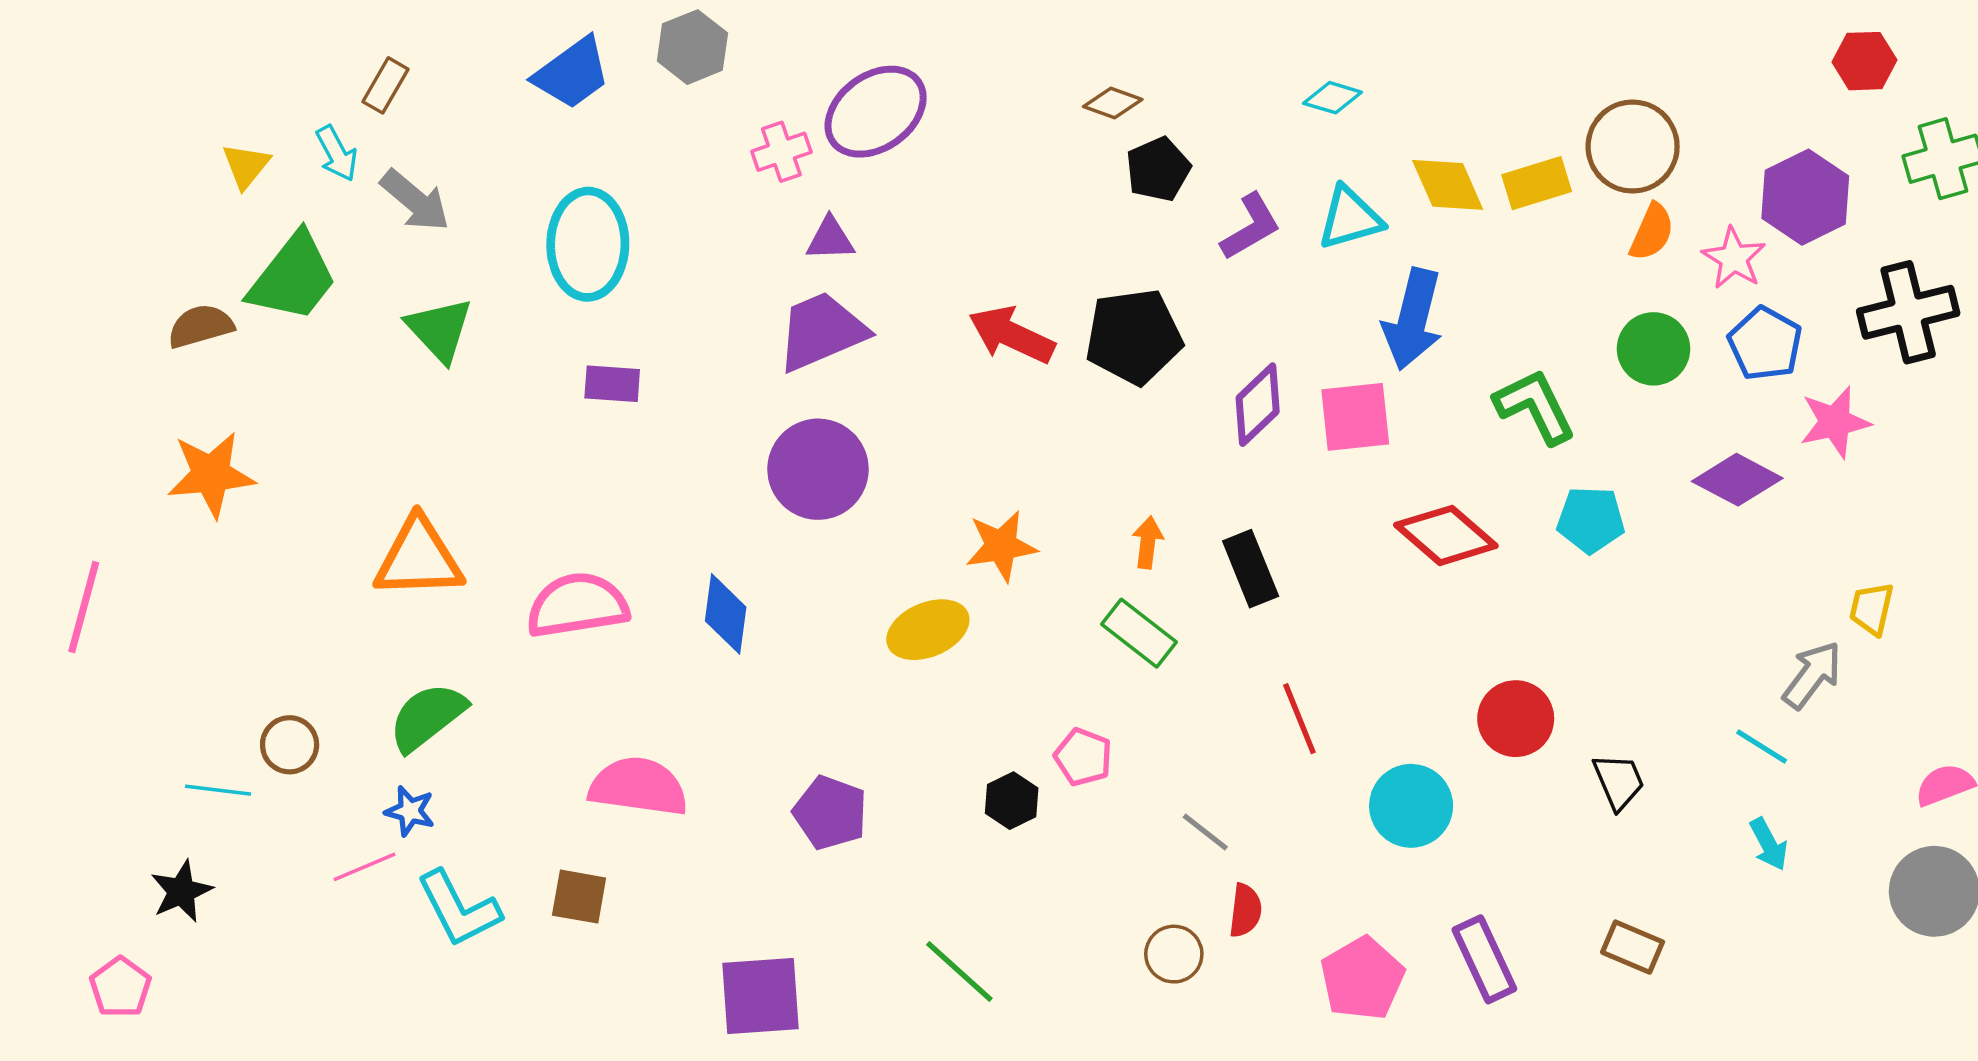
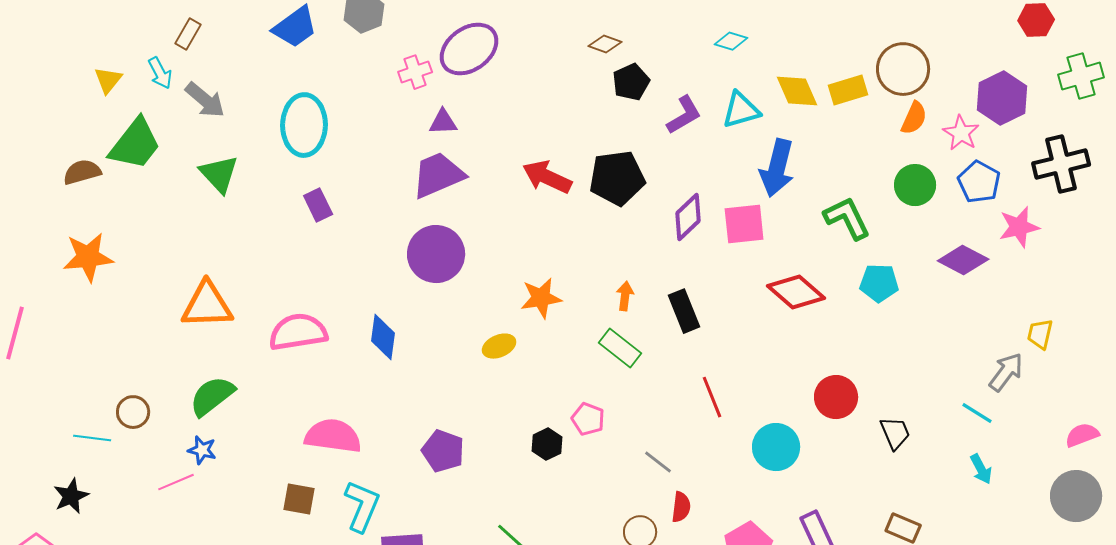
purple rectangle: (612, 384) -> (318, 205), turned 60
yellow ellipse: (928, 630) -> (499, 346), size x0.7
cyan L-shape: (459, 909) -> (362, 506), moved, turned -130

